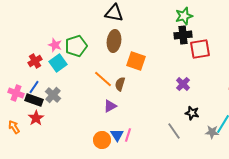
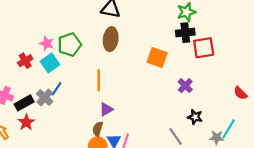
orange square: (136, 61) -> (157, 57), moved
orange line: (103, 79) -> (99, 80), turned 48
brown semicircle: (120, 84) -> (98, 129), moved
blue line: (34, 87) -> (57, 89), moved
black rectangle: (34, 100) -> (24, 103), turned -48

